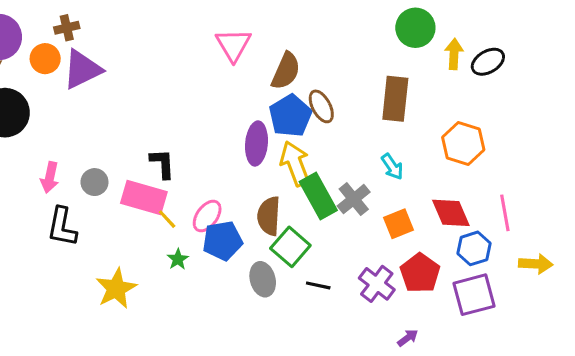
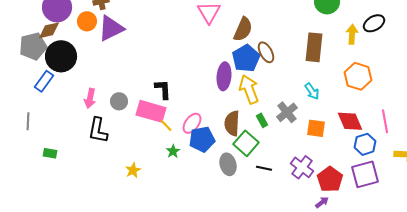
yellow arrow: (454, 54) -> (352, 34), moved
green rectangle: (318, 196) -> (262, 120), moved, size x0.5
orange square: (398, 224) -> (316, 128), turned 30
red pentagon: (420, 273) -> (330, 179), moved
yellow star: (116, 289) -> (133, 170), size x0.6

